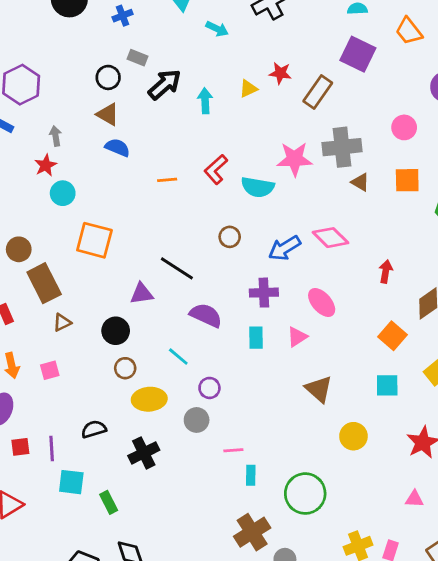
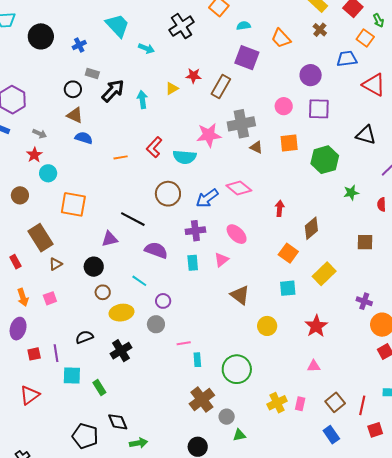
gray arrow: (56, 136) -> (40, 134), turned 128
brown circle: (230, 237) -> (168, 194), size x1.6
brown circle: (19, 249) -> (20, 195), moved

